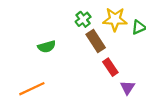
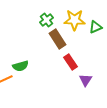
green semicircle: (47, 47) -> (21, 66), moved

